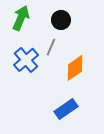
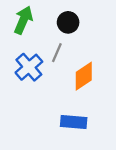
blue rectangle: (66, 109) -> (74, 122), turned 40

